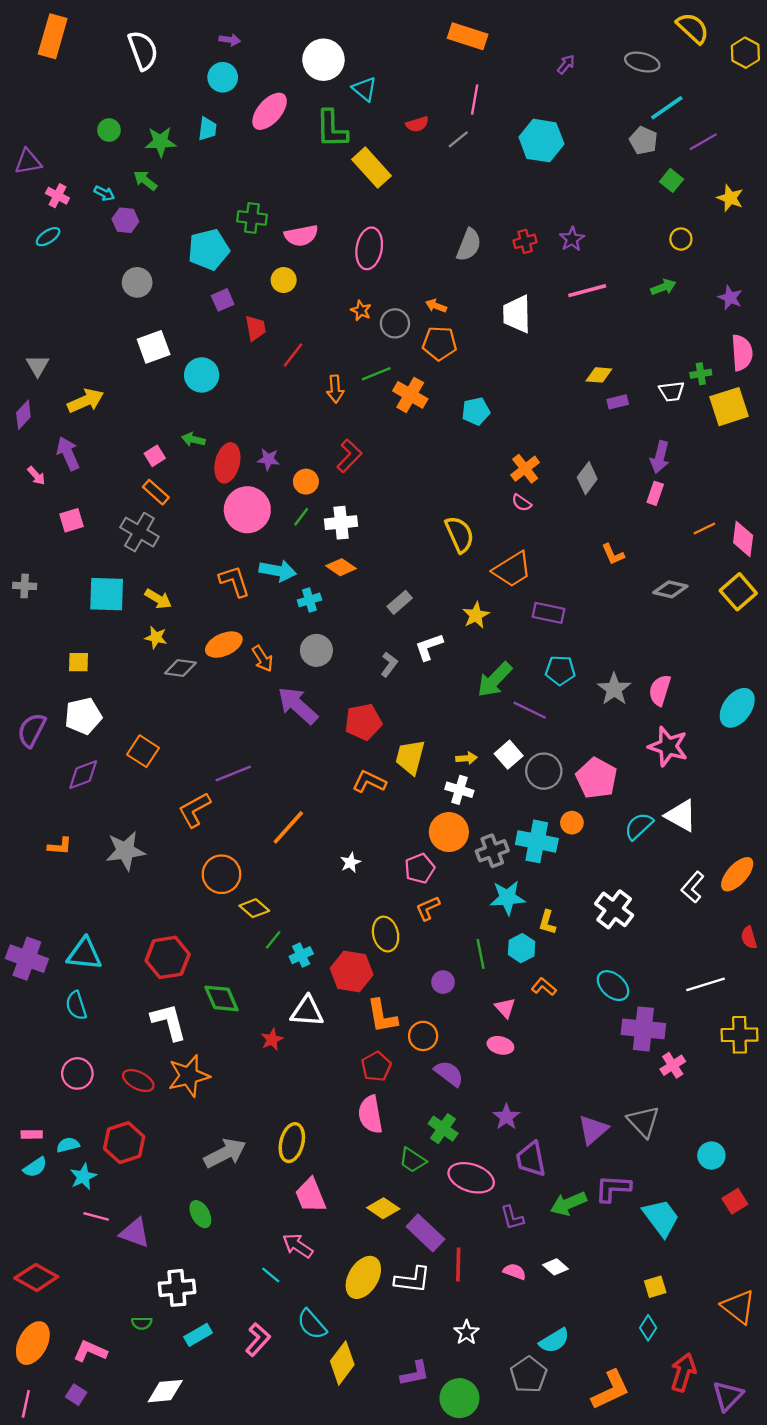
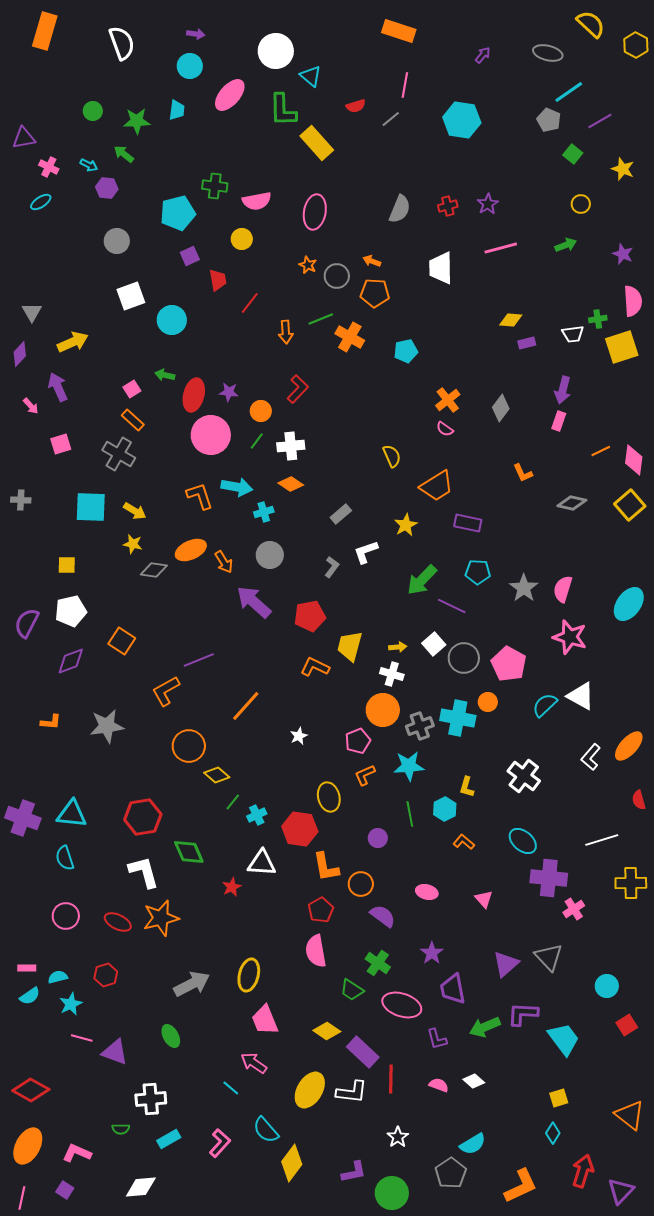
yellow semicircle: (459, 534) -> (392, 456), size x0.7
cyan star: (507, 898) -> (409, 766), moved
pink triangle: (505, 1008) -> (484, 899), moved
red hexagon: (124, 1143) -> (106, 975), size x0.7

